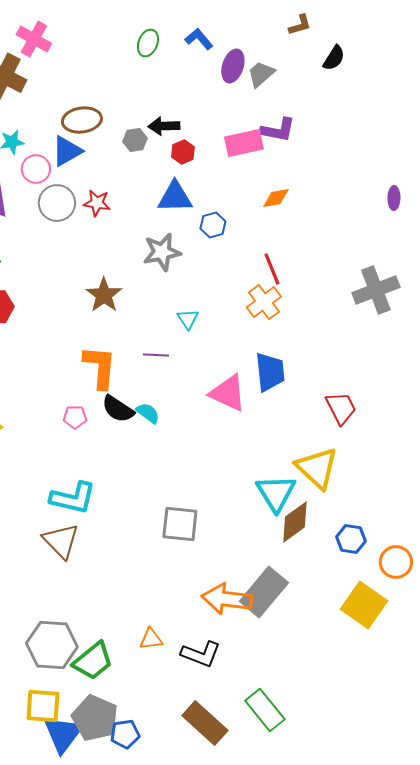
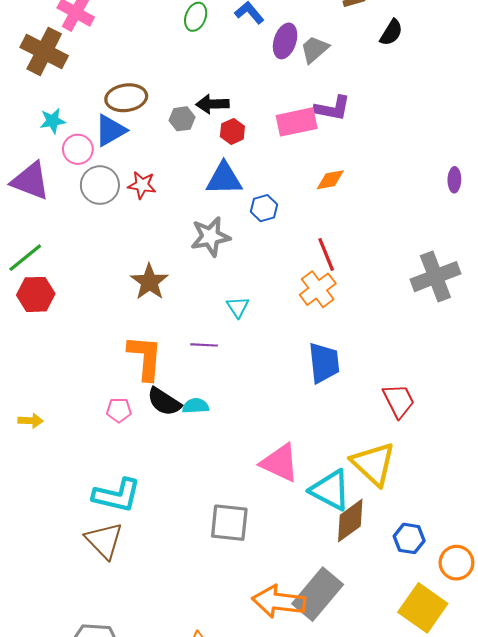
pink triangle: (228, 393) -> (280, 463), moved
cyan semicircle: (148, 413) -> (196, 406), turned -40
cyan triangle: (276, 493) -> (330, 490), turned -30

